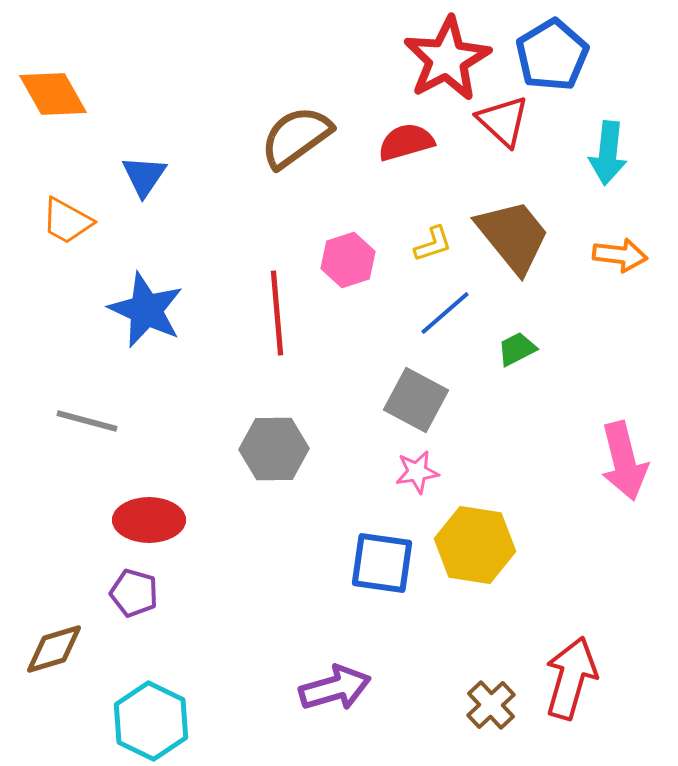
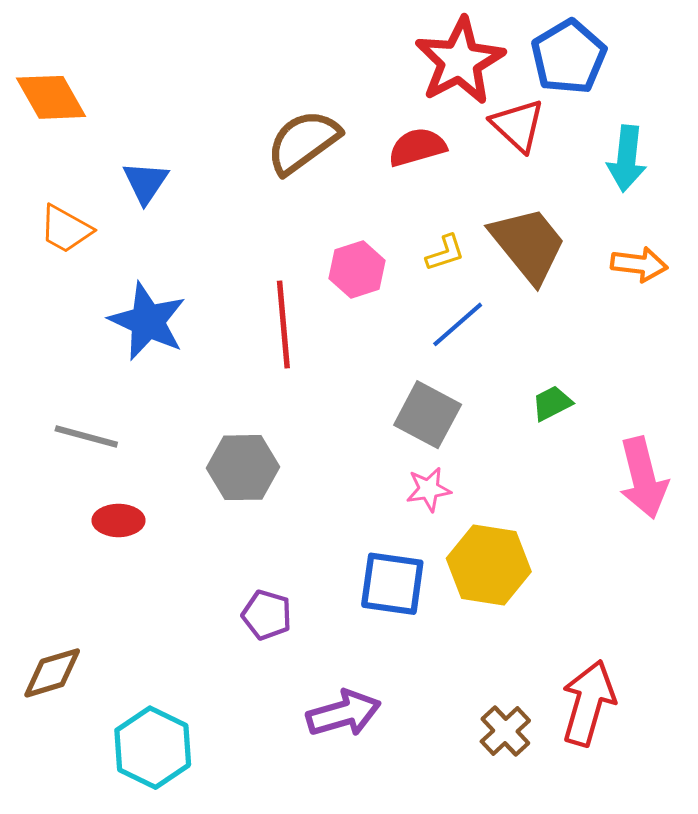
green trapezoid: (517, 349) -> (552, 403), moved
gray hexagon: (274, 449) -> (243, 468), moved
red ellipse: (149, 520) -> (119, 520), moved, size x0.7
purple pentagon: (134, 593) -> (267, 615), moved

